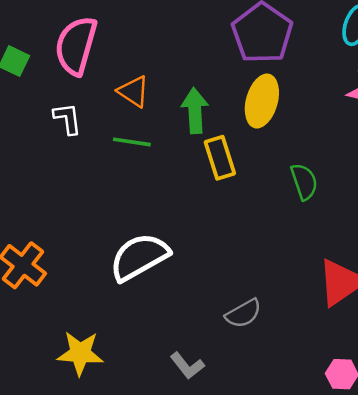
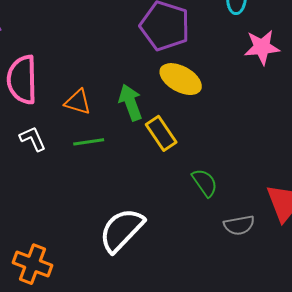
yellow ellipse: (262, 101) -> (181, 79), turned -60
green semicircle: (304, 182) -> (205, 183), moved
gray semicircle: (243, 313) -> (239, 225), moved, turned 36

